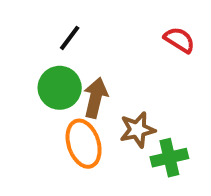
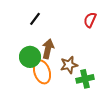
red semicircle: (179, 40) -> (90, 20), turned -98
green circle: (60, 88) -> (30, 57), moved

